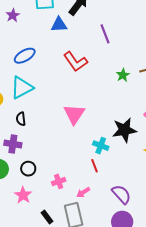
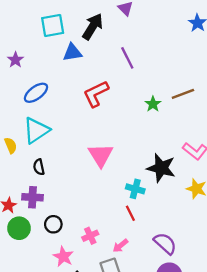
purple star: (13, 15) -> (15, 60), moved
red L-shape: (75, 62) -> (96, 94), turned 105
black star: (124, 130) -> (161, 168), turned 30
pink star: (23, 195) -> (63, 257), moved

